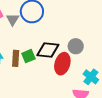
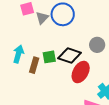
gray circle: (76, 46) -> (97, 45), moved
brown rectangle: (16, 58) -> (34, 65), moved

